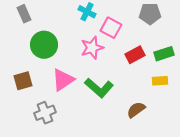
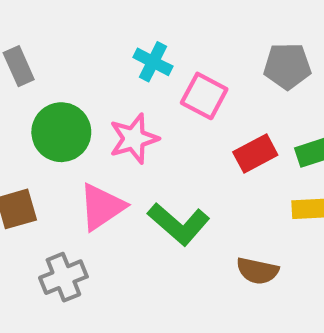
pink star: (92, 48) -> (134, 139), moved
brown semicircle: (136, 110) -> (257, 271), turned -132

